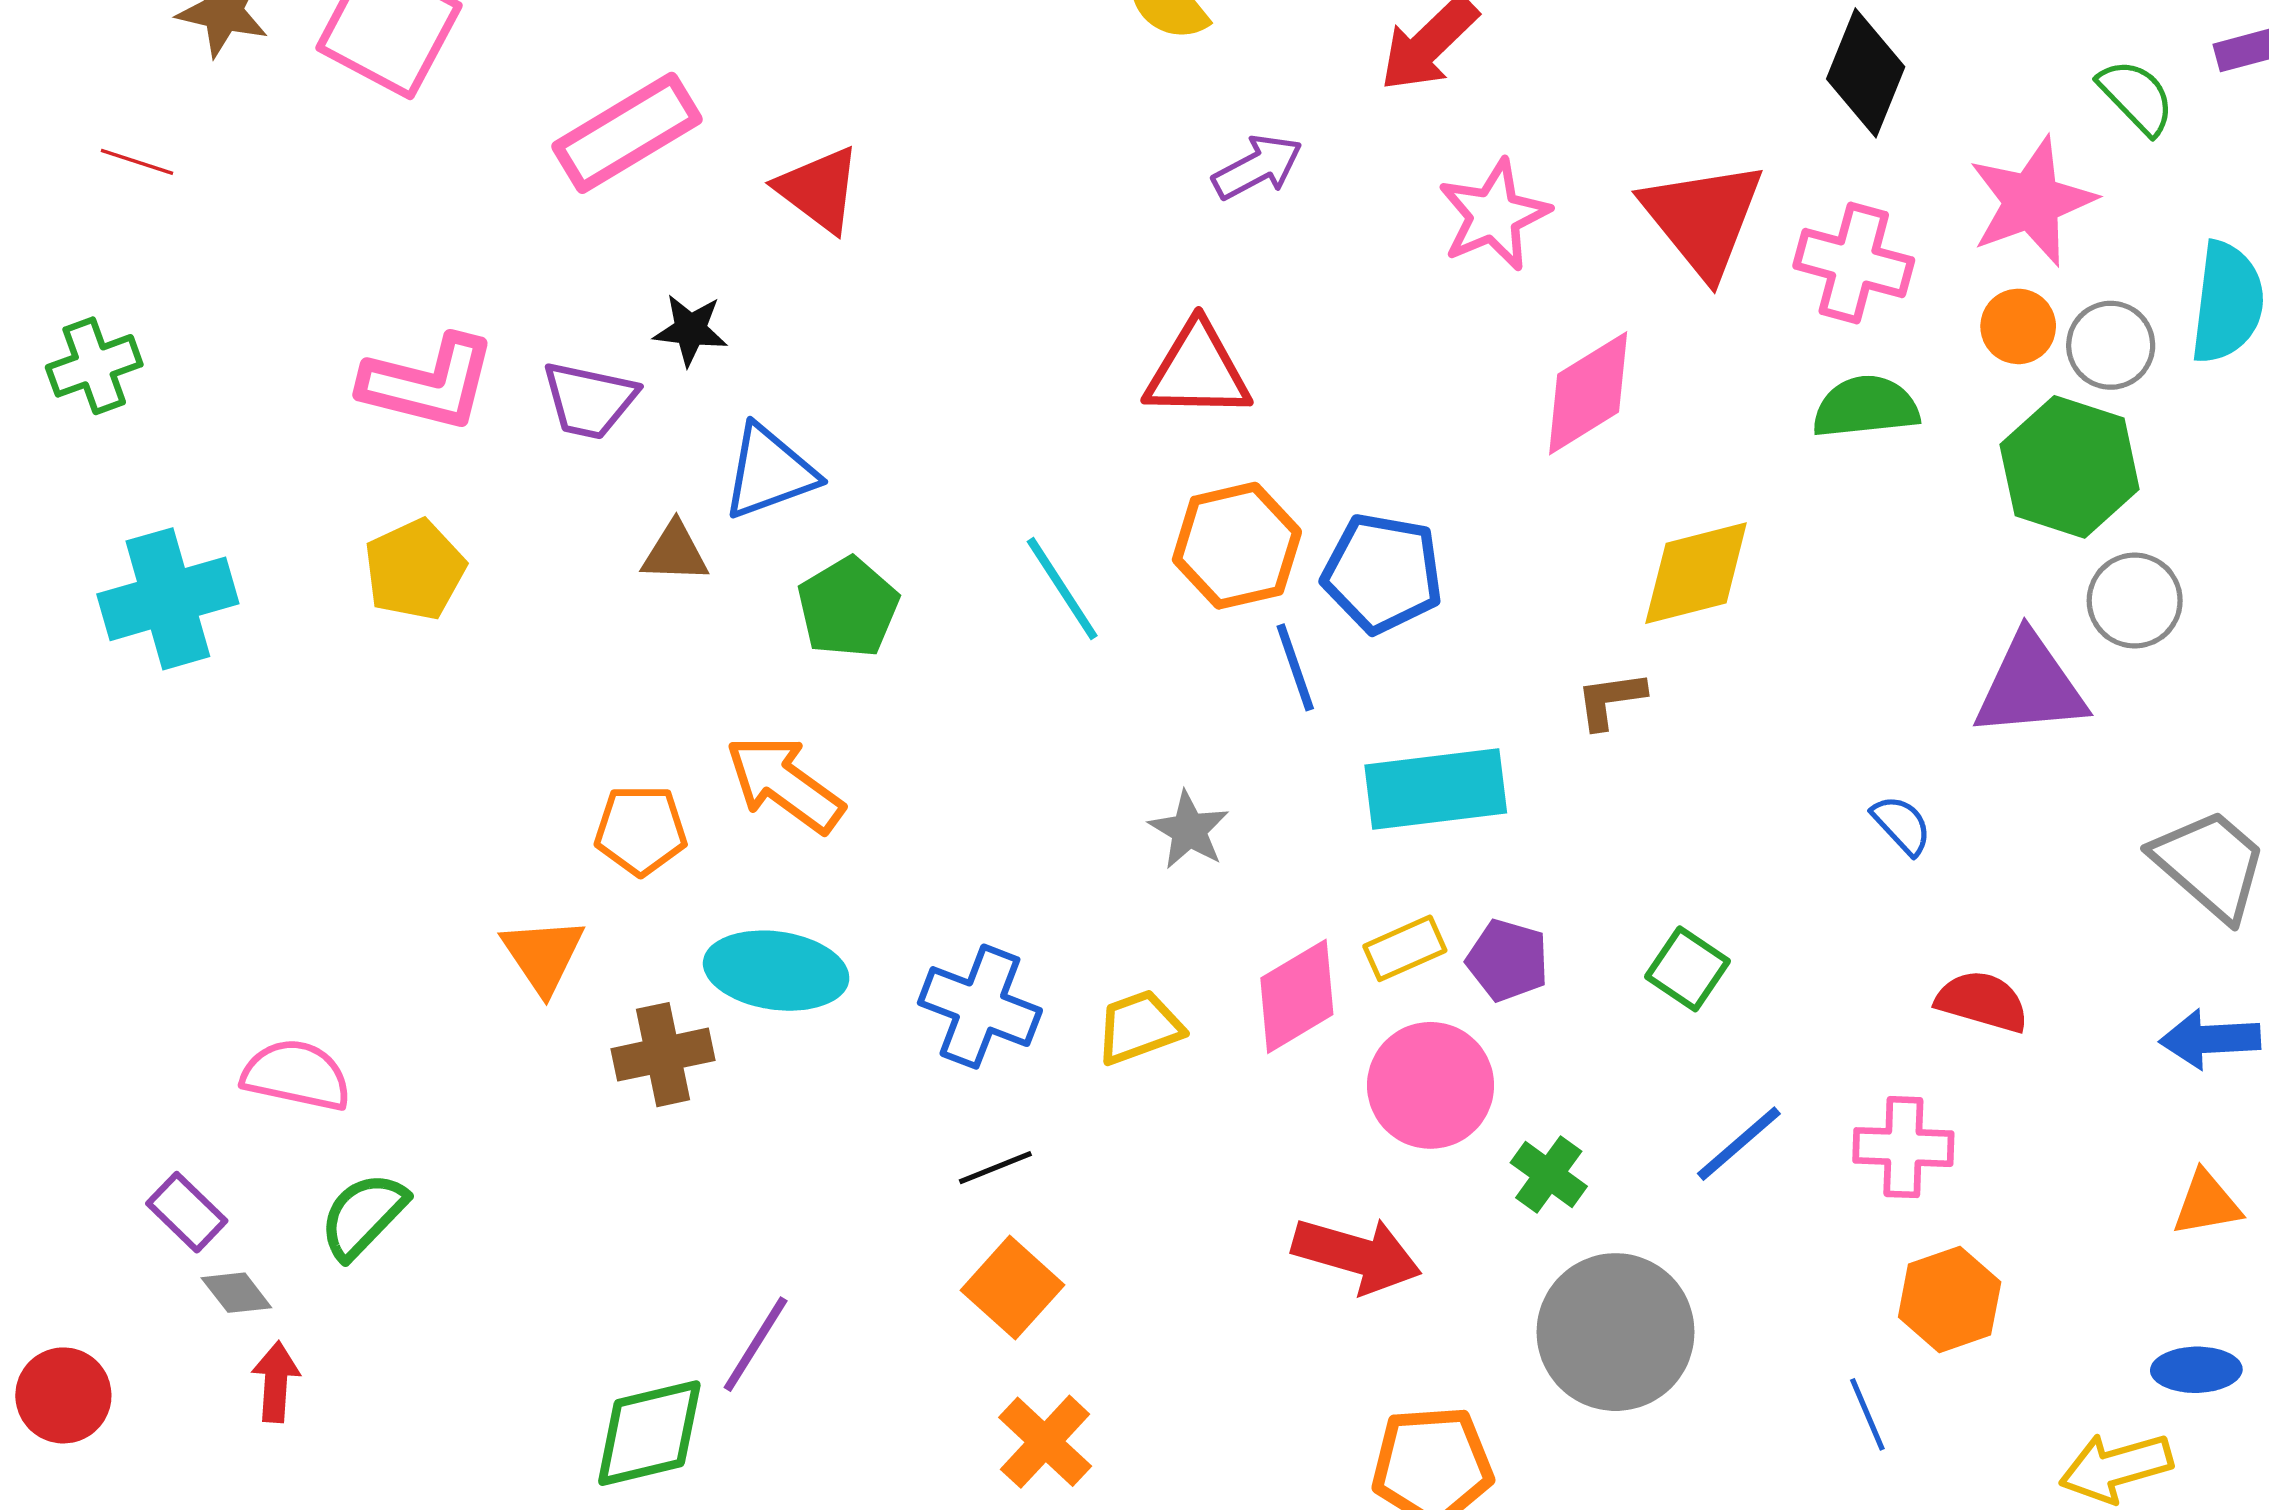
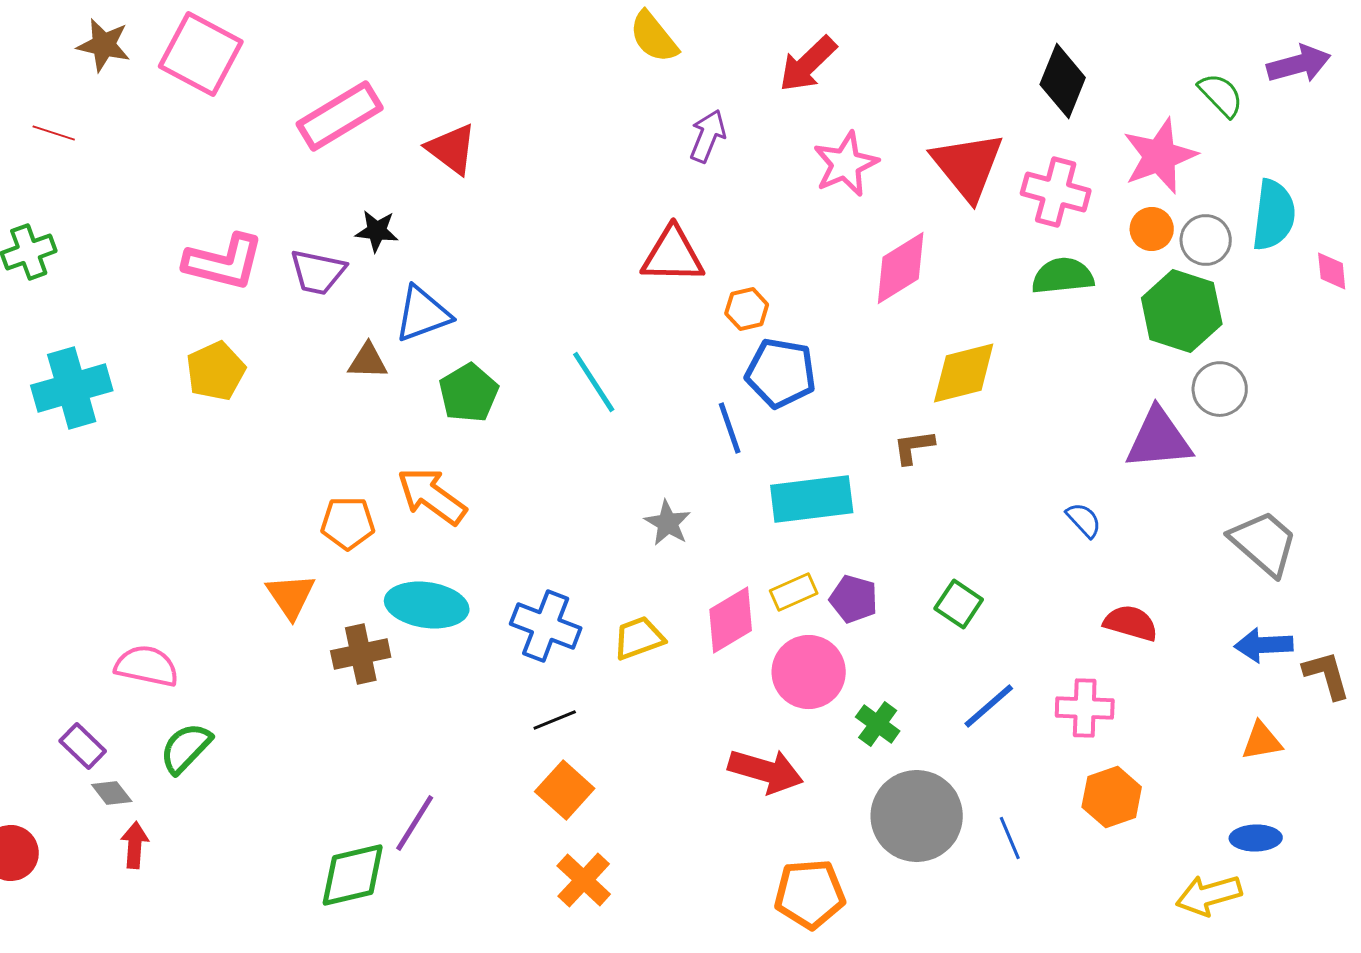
purple arrow: (1257, 167) -> (708, 136), turned -40
orange hexagon: (1237, 546) -> (747, 309), moved, size x0.6
blue line: (1867, 1414) -> (1010, 838), moved

